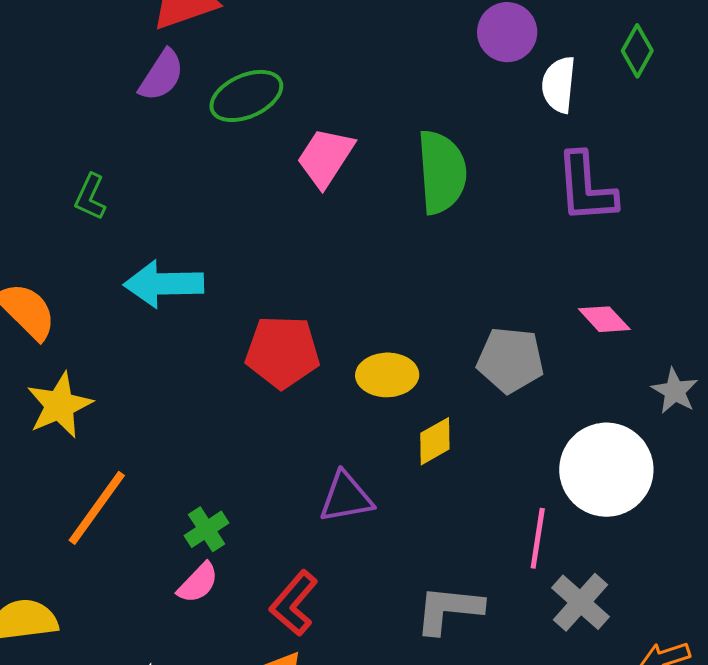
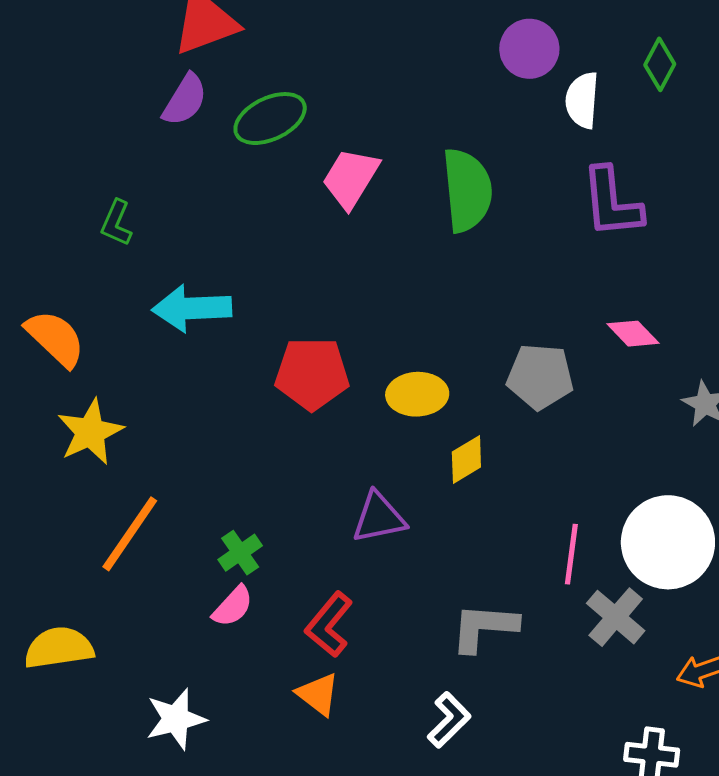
white circle: (606, 470) -> (668, 542), moved

